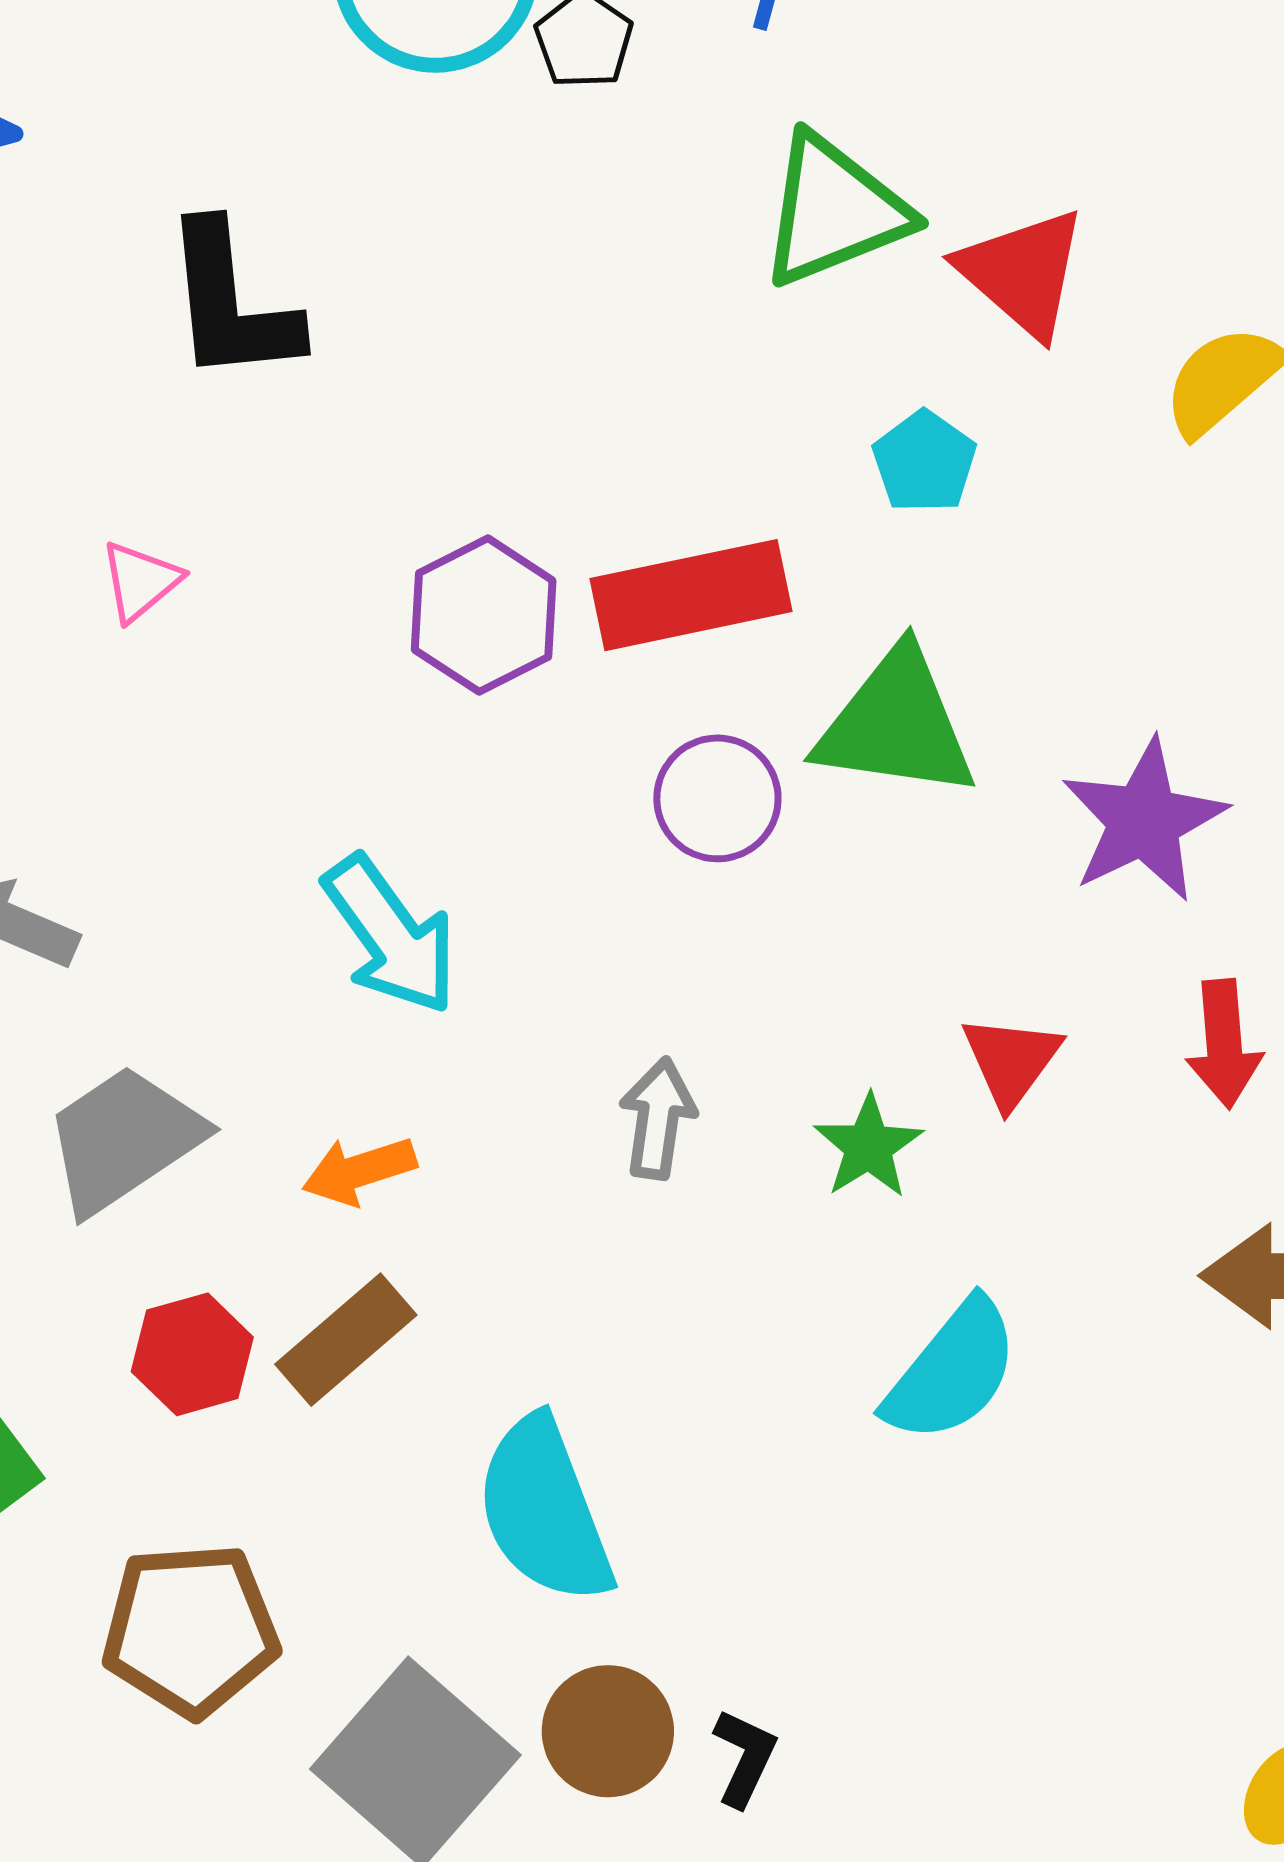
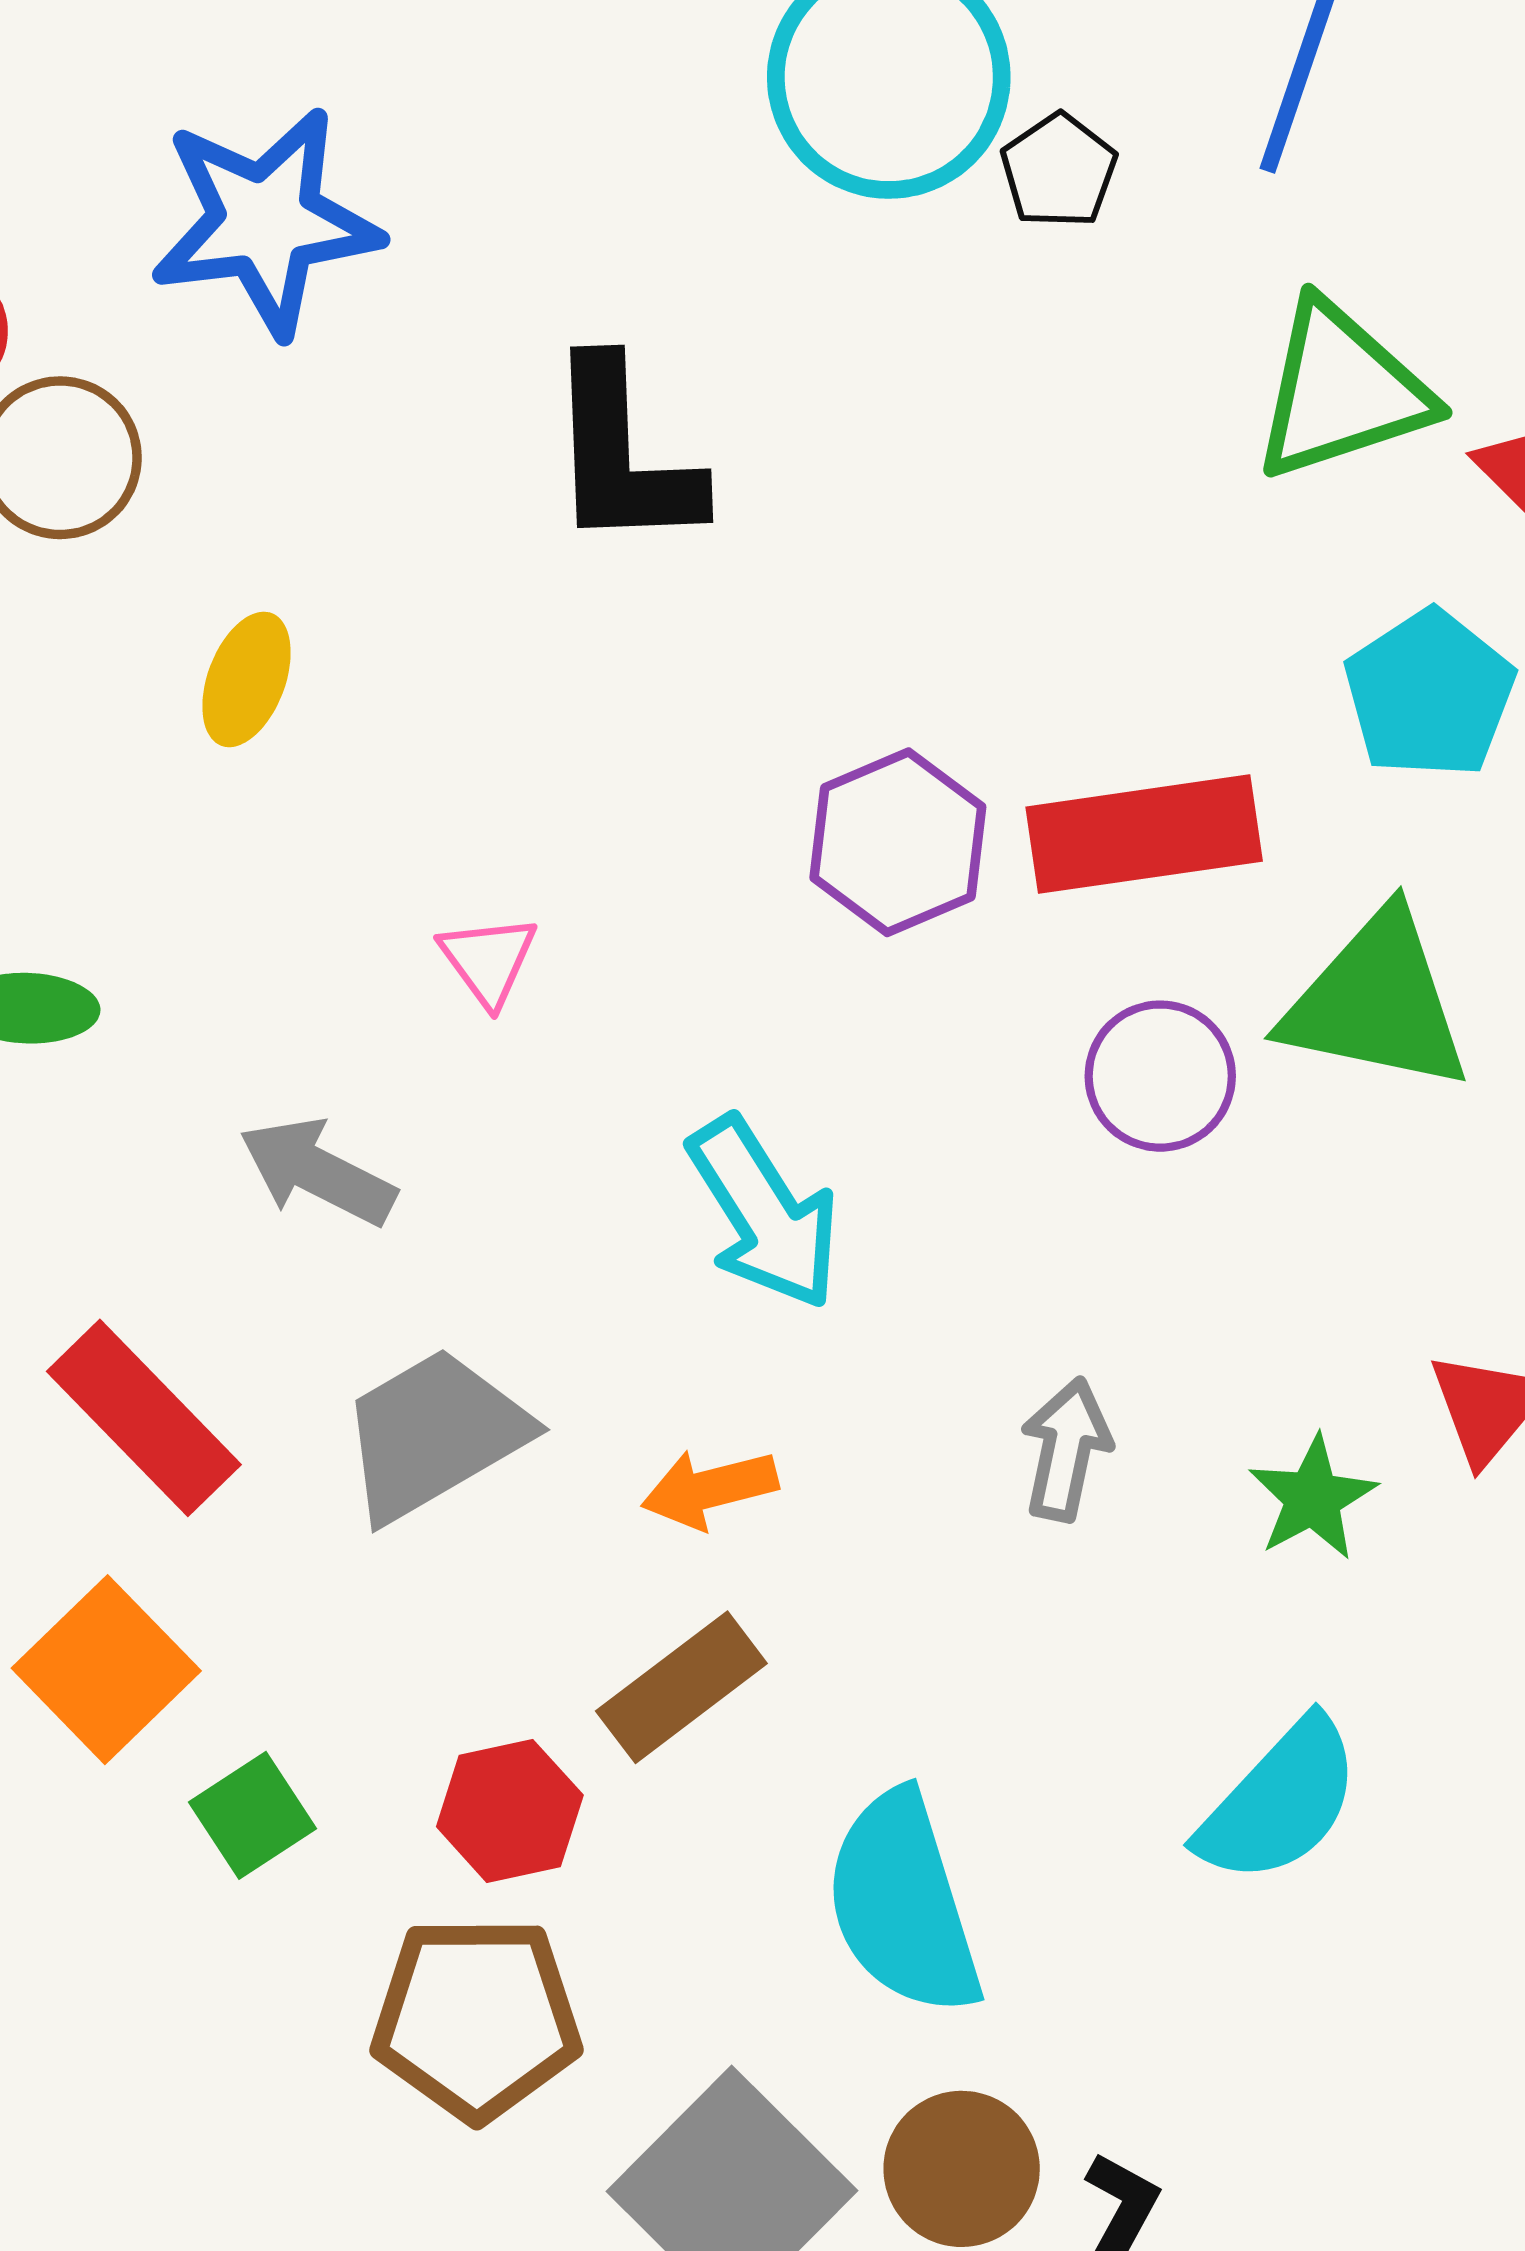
cyan pentagon: (924, 462) -> (1429, 694), size x1.4
pink triangle: (140, 581) -> (488, 960), moved, turned -30
red hexagon: (192, 1354) -> (510, 1811), moved
cyan semicircle: (952, 1371) -> (1280, 1801), moved

